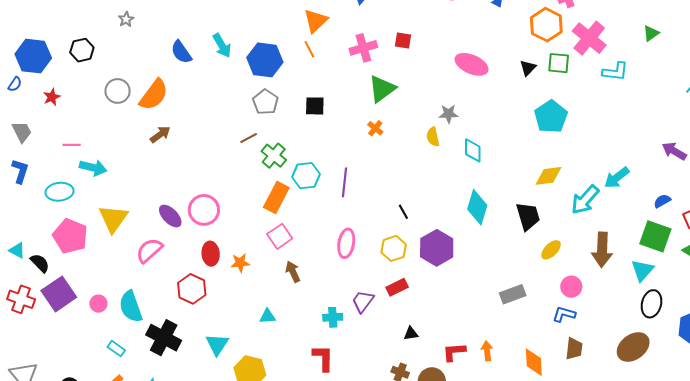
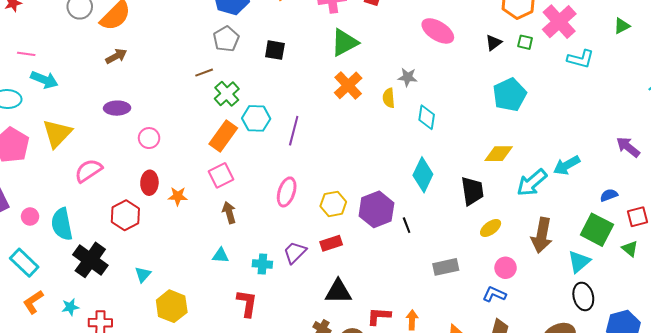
green square: (559, 63) -> (525, 42), size x0.7
orange cross: (375, 128) -> (348, 85), moved, size x1.8
pink circle: (204, 210) -> (149, 138), size x0.7
black line: (403, 212) -> (407, 225), moved
purple ellipse: (170, 216) -> (117, 108), moved, turned -55
black ellipse: (651, 304) -> (583, 296), turned -36
cyan triangle: (268, 316) -> (221, 255), moved
black triangle: (411, 334) -> (338, 292), size x1.8
cyan triangle: (217, 344) -> (143, 274), size x0.7
cyan rectangle: (116, 349) -> (24, 263), moved, size x1.6

